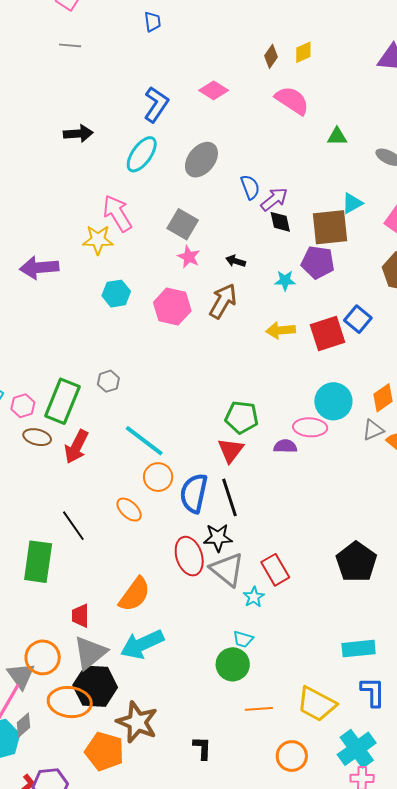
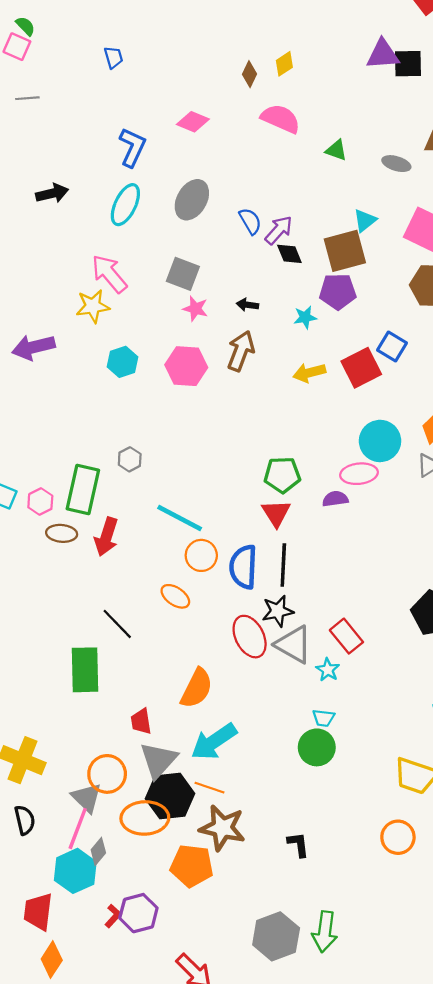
green triangle: (337, 137) -> (336, 150), turned 30
black line: (230, 497) -> (283, 565), turned 30
orange line: (259, 709) -> (209, 788), moved, turned 32

